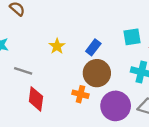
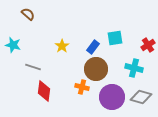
cyan square: (132, 37) -> (115, 38), moved

